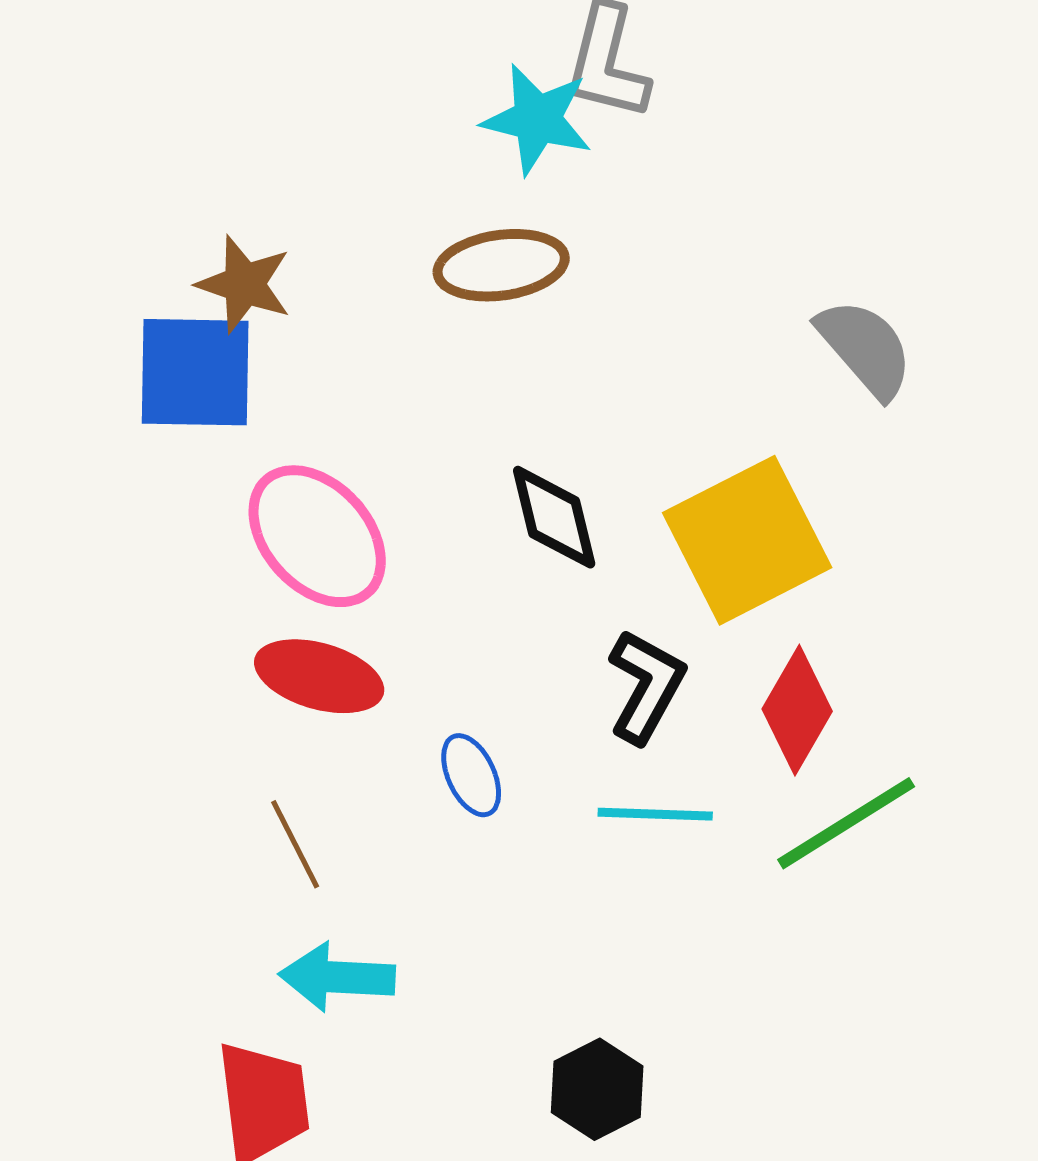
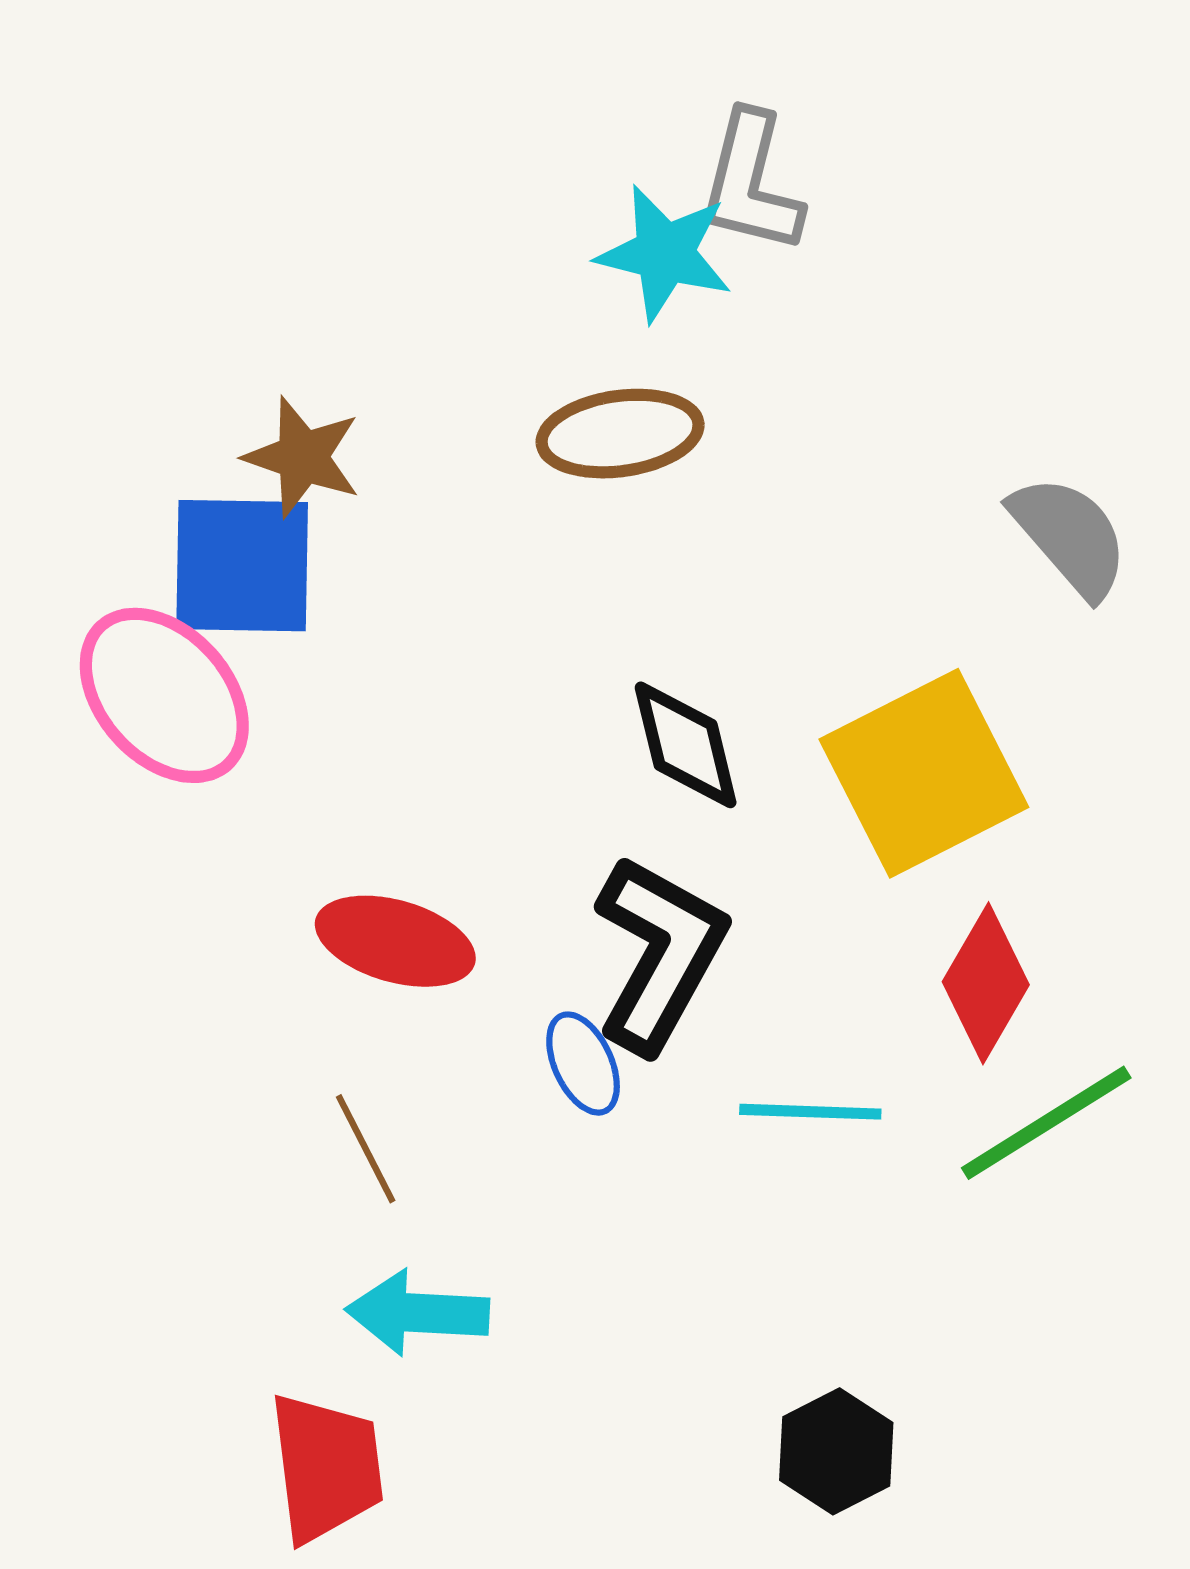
pink ellipse: (317, 536) -> (164, 695), moved
black L-shape: (646, 686) -> (660, 954), moved, size x1.4
black hexagon: (597, 1089) -> (836, 1451), moved

